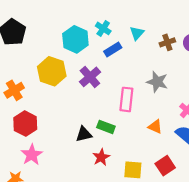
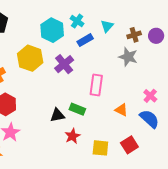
gray star: (157, 82) -> (128, 57), moved

